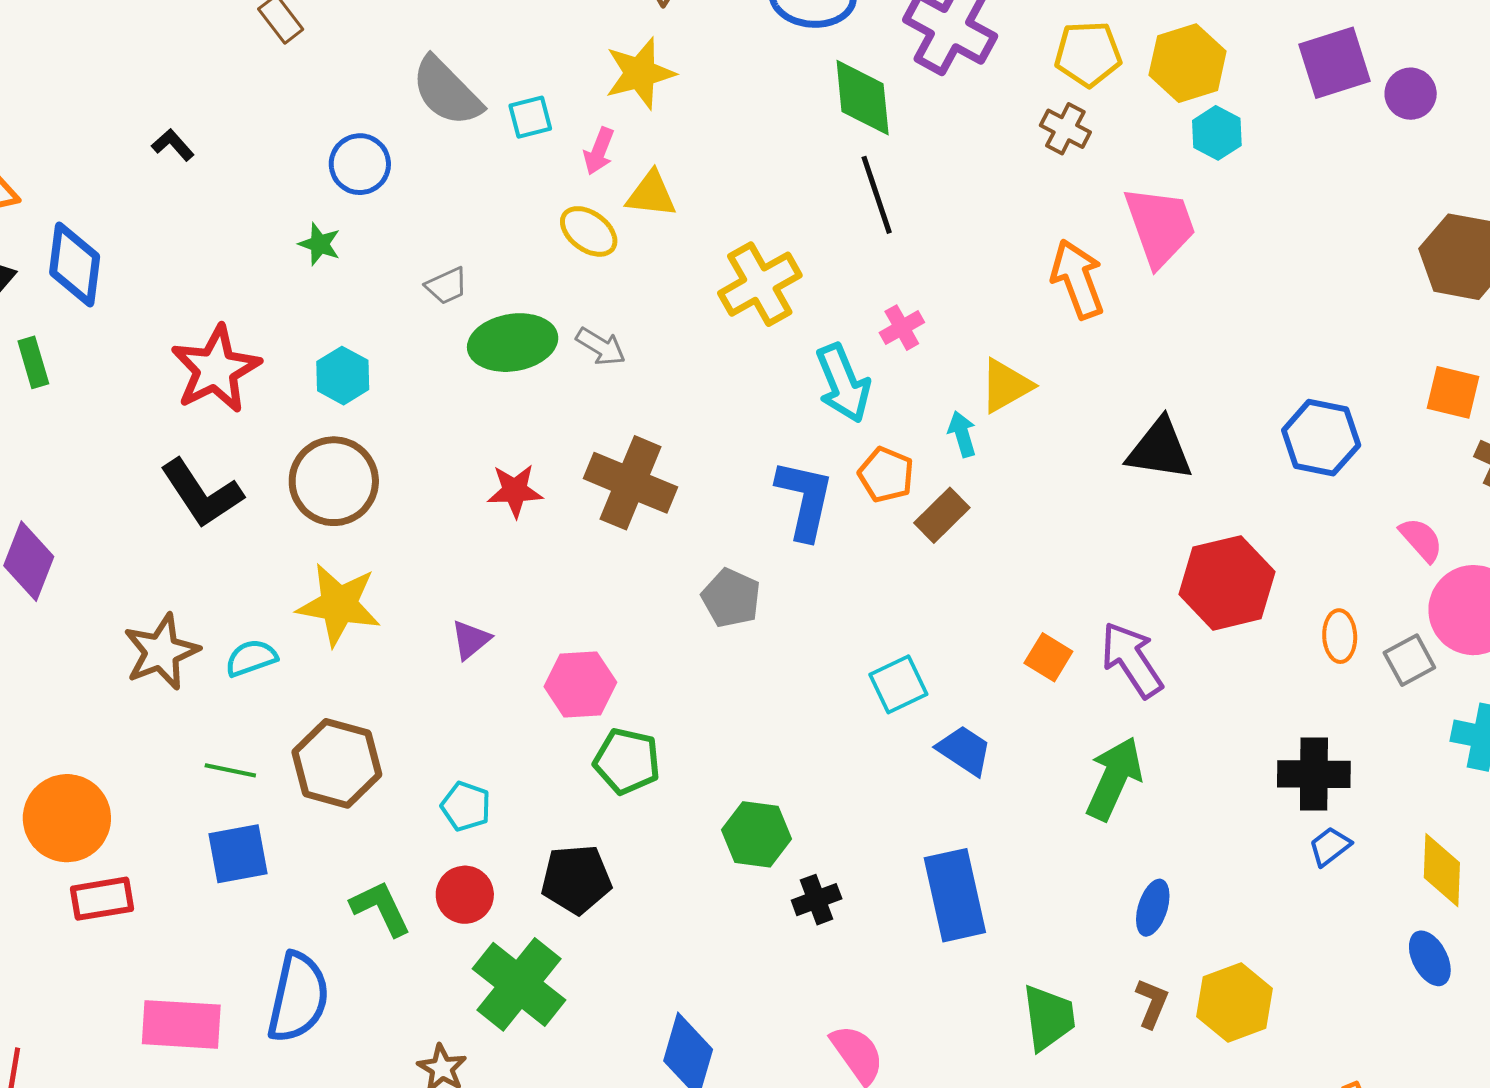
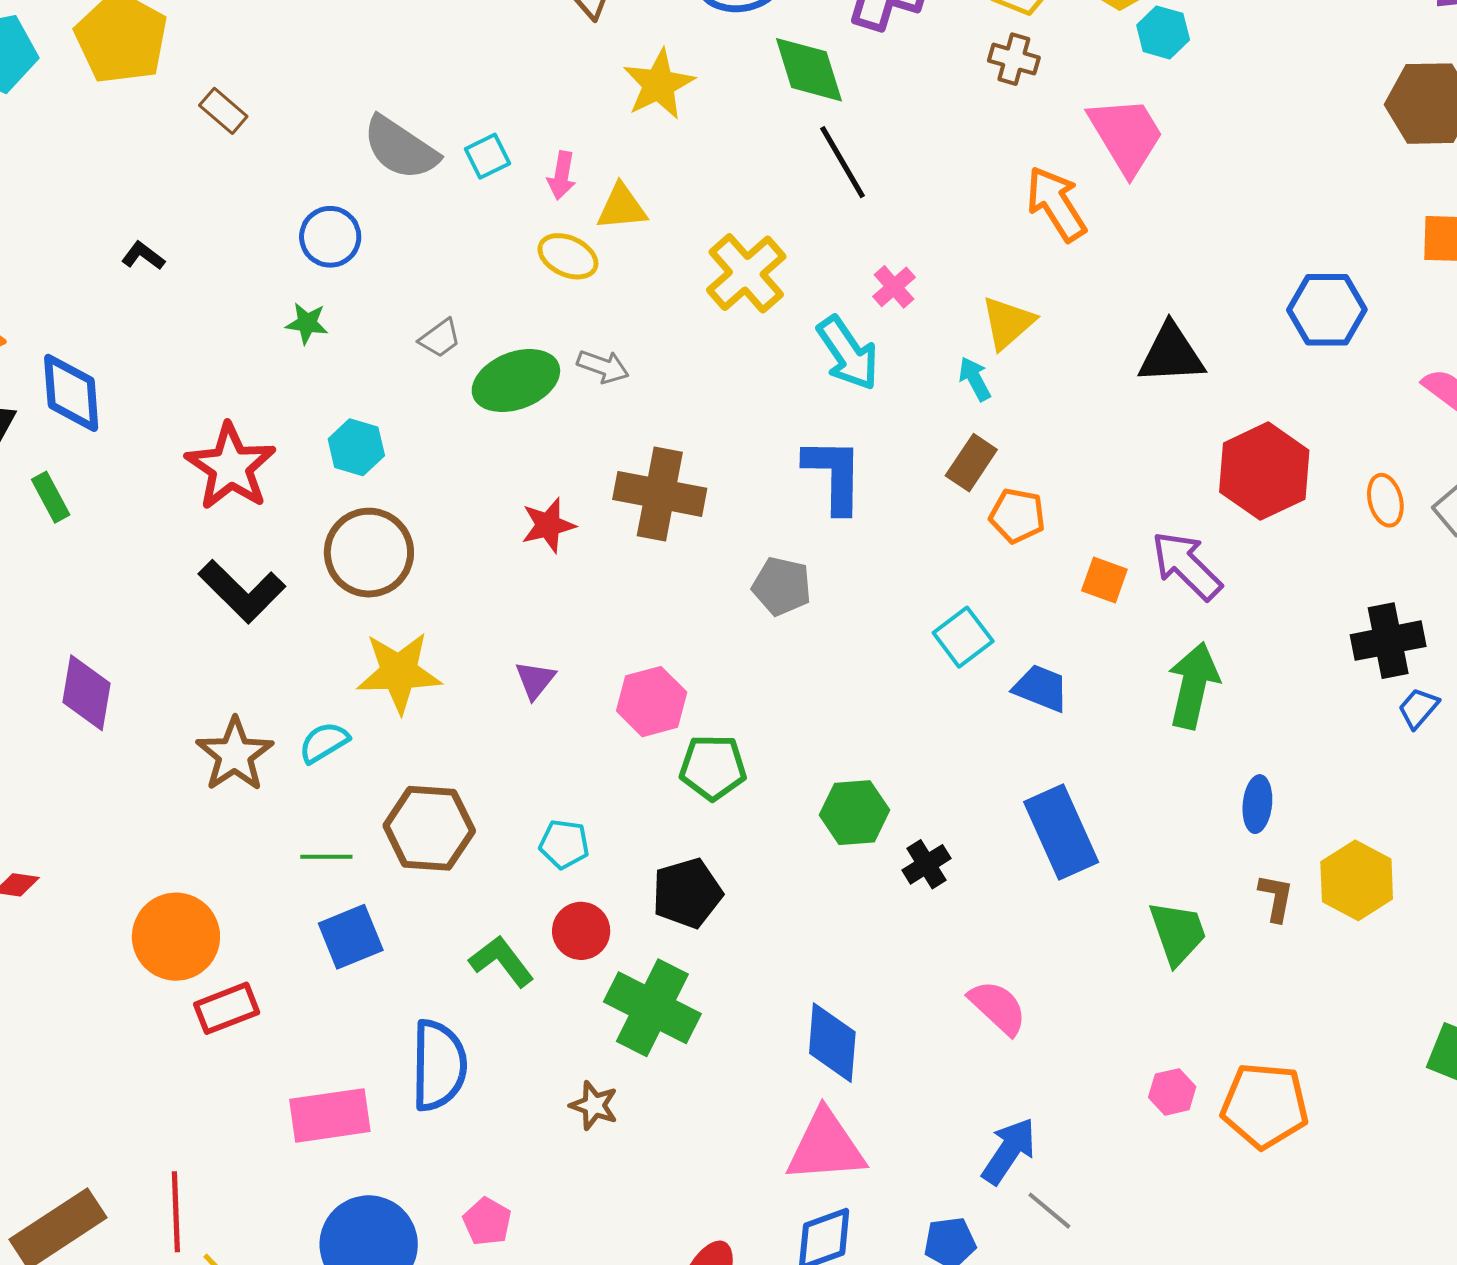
yellow star: (640, 73) -> (659, 84), moved
orange pentagon: (886, 475) -> (1017, 516), moved

